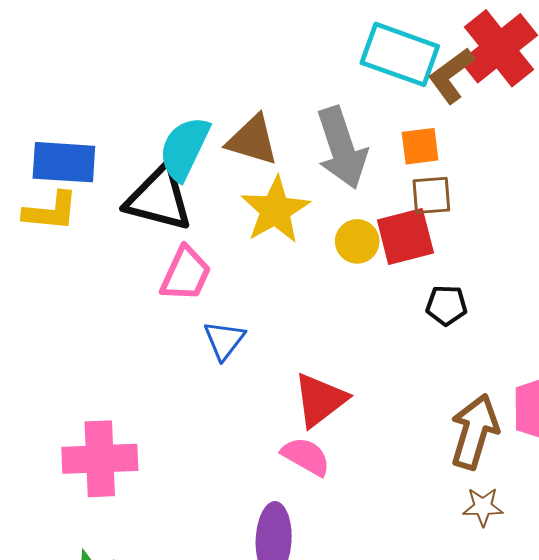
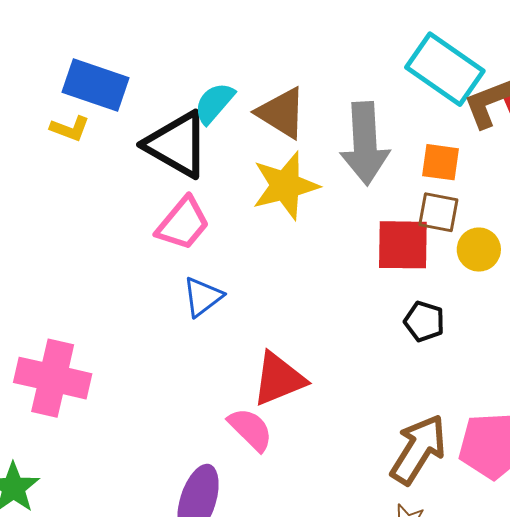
cyan semicircle: (184, 148) -> (214, 103), size x0.7
yellow L-shape: (51, 211) -> (70, 129), size x0.7
yellow circle: (357, 241) -> (479, 250), moved

